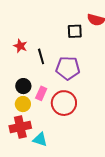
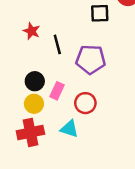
red circle: (64, 103) -> (85, 103), size x0.7
cyan triangle: (40, 139) -> (69, 129), moved

